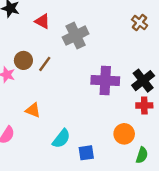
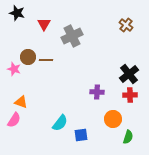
red triangle: (42, 21) -> (44, 24), turned 32
brown line: (45, 64) -> (46, 60), turned 56
purple cross: (105, 81) -> (97, 92), moved, size x0.6
orange triangle: (33, 110) -> (21, 102), moved

